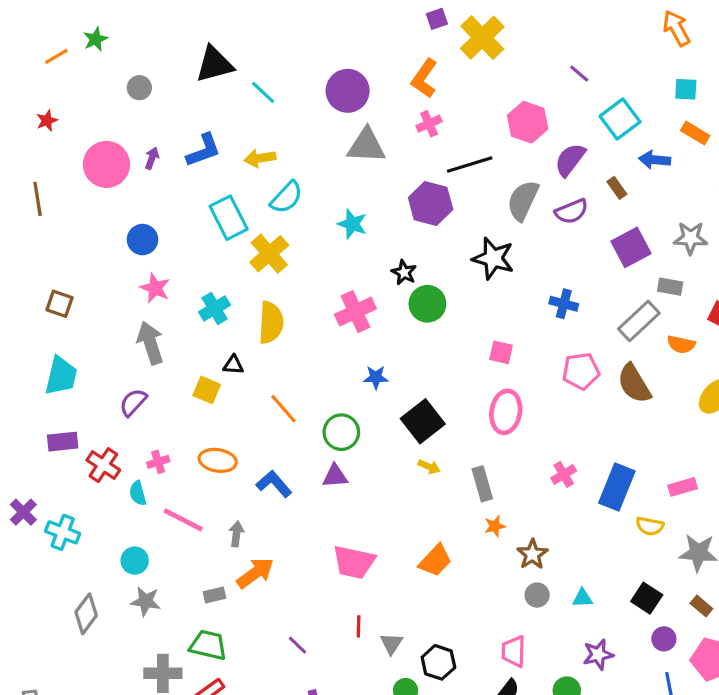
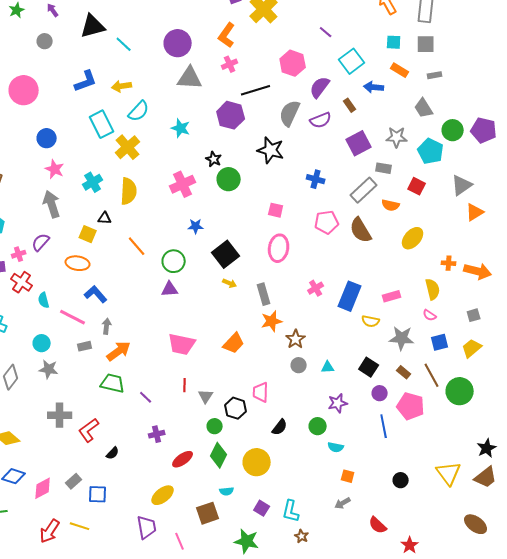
purple arrow: (152, 158) -> (53, 10), moved, turned -56
orange ellipse: (218, 460) -> (78, 263), moved
pink cross: (158, 462) -> (19, 254), moved
blue L-shape: (274, 484) -> (96, 294), moved
orange star: (495, 526) -> (272, 321), size x1.5
gray rectangle: (215, 595) -> (85, 346), moved
green trapezoid: (208, 645) -> (113, 383), moved
pink trapezoid: (514, 651) -> (261, 392), moved

